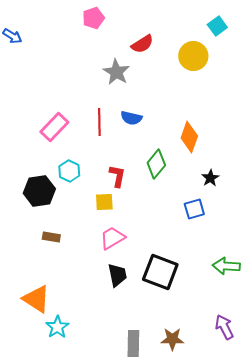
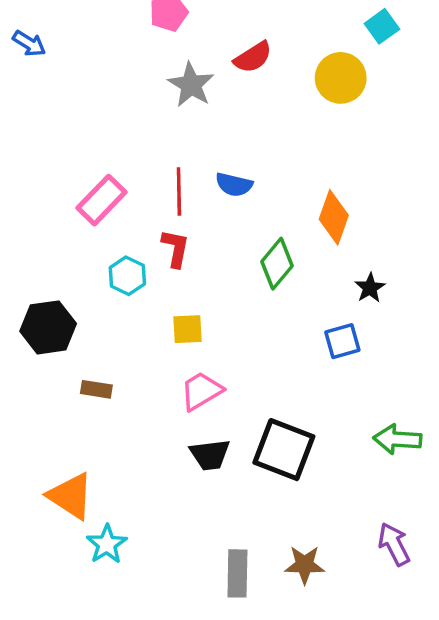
gray star: (116, 72) -> (191, 85), moved
red L-shape: (117, 176) -> (175, 248), moved
black hexagon: (39, 191) -> (48, 327), moved
black trapezoid: (117, 275) -> (210, 455), turned 95

